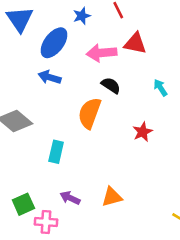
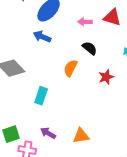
pink arrow: (101, 53) -> (85, 22), size x0.6
orange semicircle: (90, 113) -> (71, 68), size x0.7
red star: (143, 132) -> (106, 77), moved

